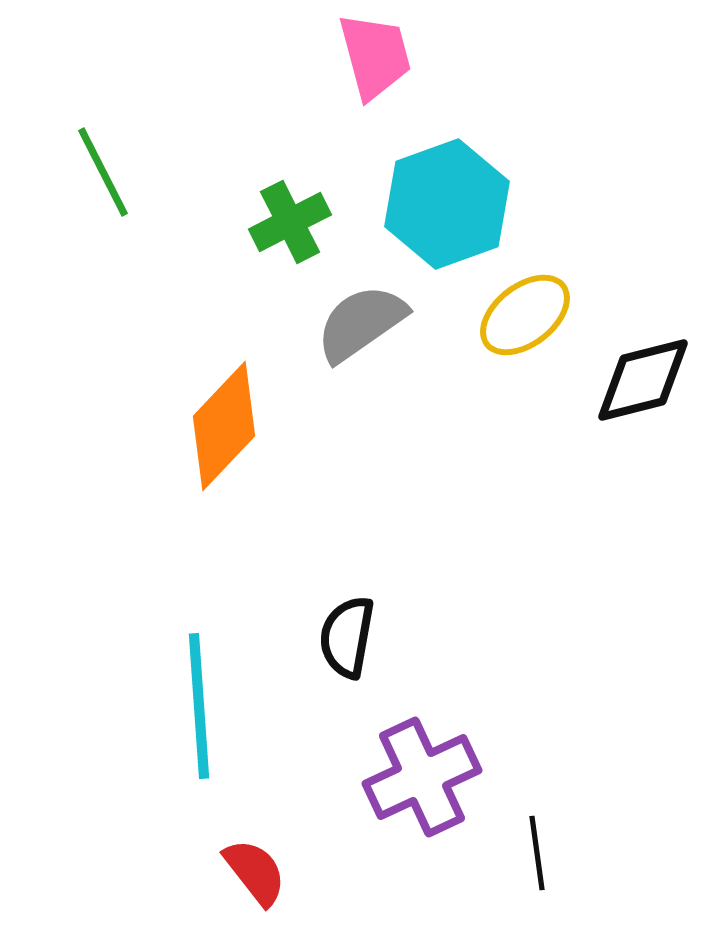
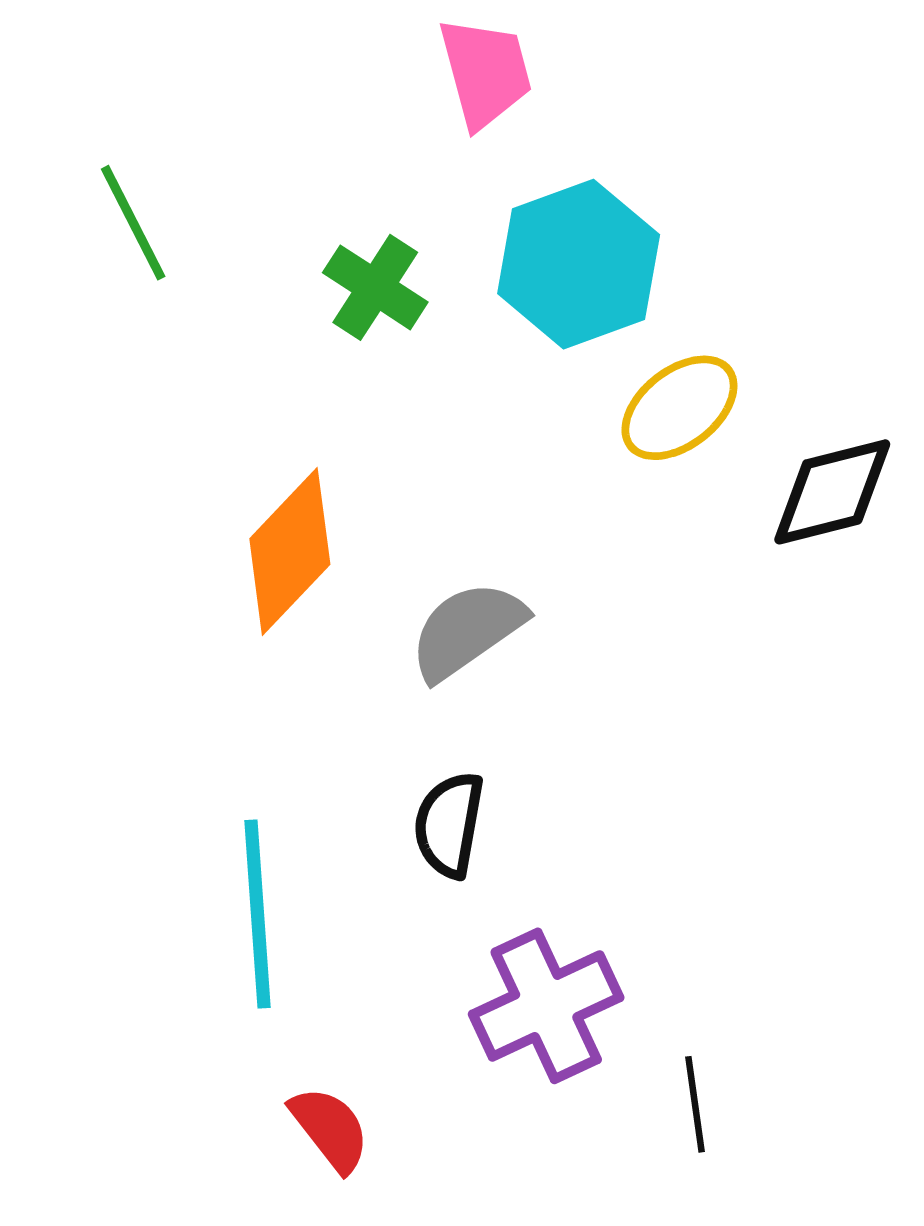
green cross: (290, 222) -> (375, 287), turned -30
gray semicircle: (361, 323) -> (467, 630), moved

